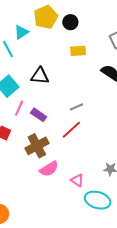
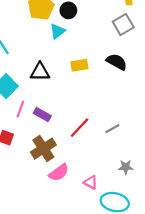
cyan triangle: (21, 32) -> (57, 31), moved
yellow rectangle: (78, 51) -> (79, 65), moved
gray line: (76, 107) -> (112, 129), moved

